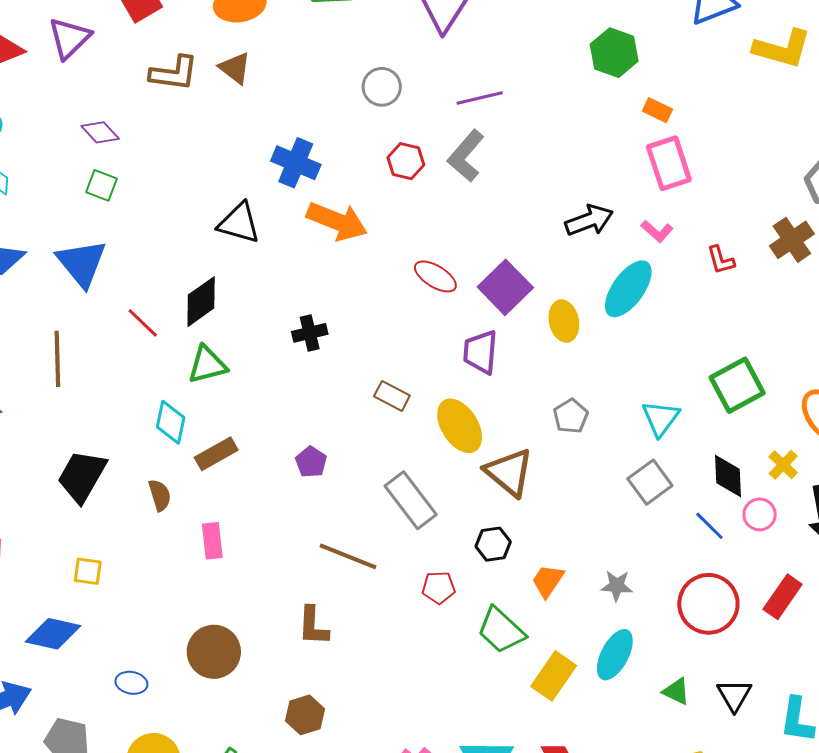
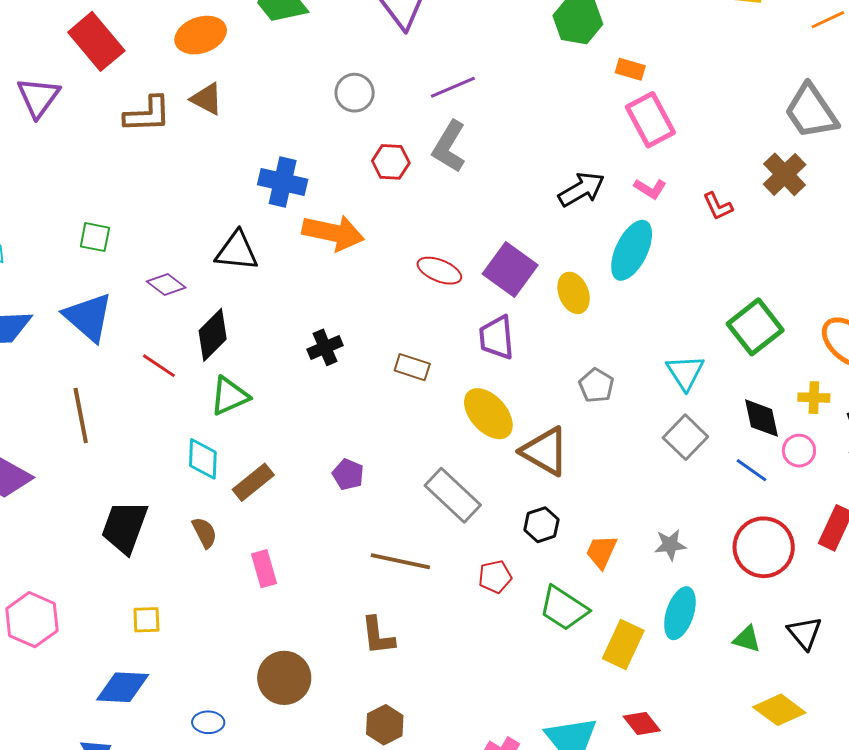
purple diamond: (100, 132) -> (166, 284), moved
brown rectangle: (392, 396) -> (412, 367), moved
yellow cross: (783, 465) -> (814, 398), turned -32

